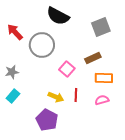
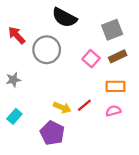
brown rectangle: (93, 58) -> (118, 56), moved
pink square: (67, 69) -> (91, 59), moved
red line: (76, 95) -> (84, 105), turned 48
cyan rectangle: (13, 96) -> (14, 116), moved

